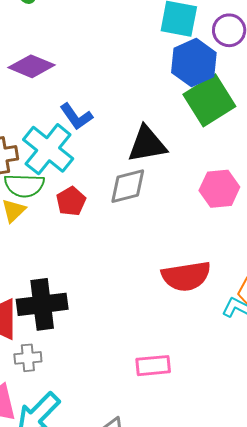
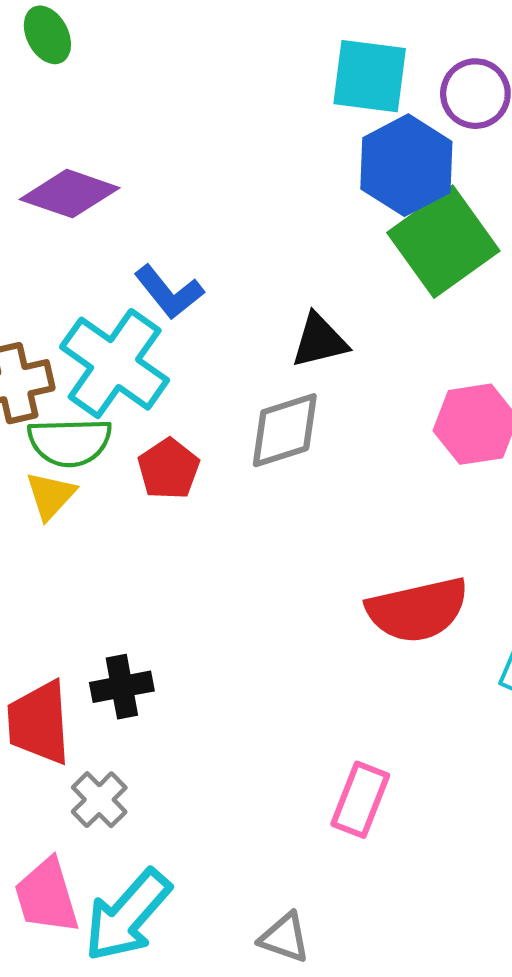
black triangle: (147, 144) -> (320, 341), size x0.7
black cross: (42, 304) -> (122, 687), size x0.6
gray cross: (28, 358) -> (99, 800), turned -36
pink rectangle: (153, 366) -> (360, 800), turned -60

